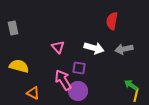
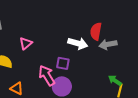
red semicircle: (112, 21) -> (96, 31), moved
pink triangle: (58, 47) -> (26, 43), moved, turned 32

